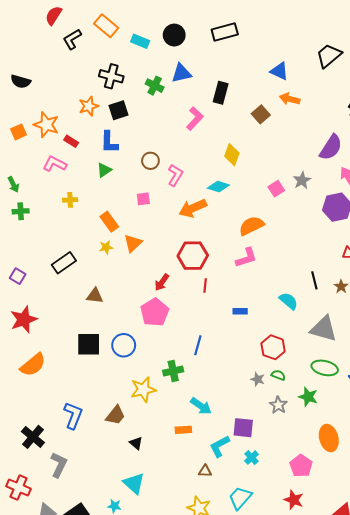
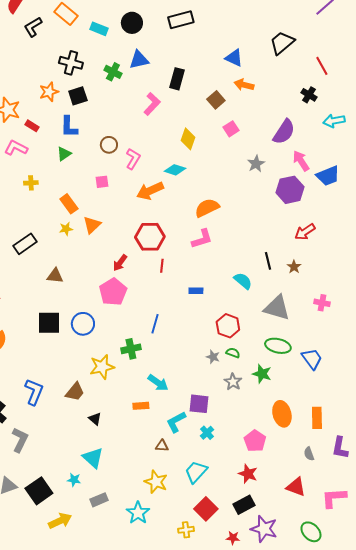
pink square: (276, 189) -> (231, 129), moved

